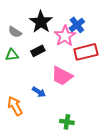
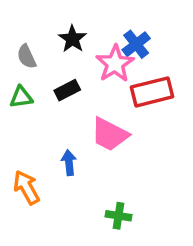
black star: (41, 22) -> (72, 39), size x0.7
gray semicircle: (15, 32) -> (27, 57), turned 32
blue arrow: (39, 92) -> (69, 163), turned -128

